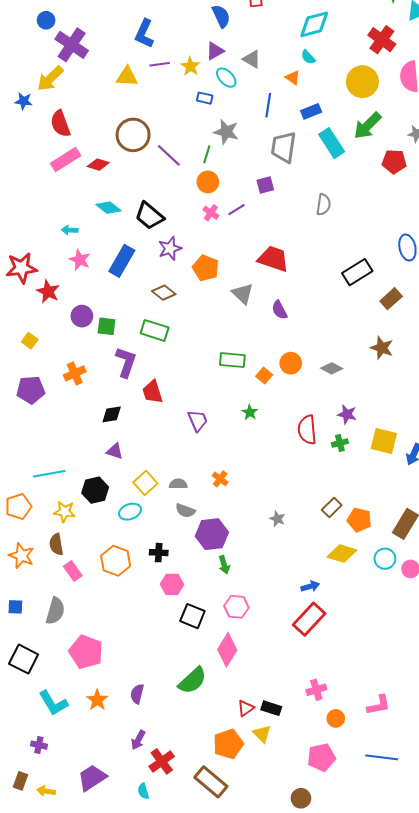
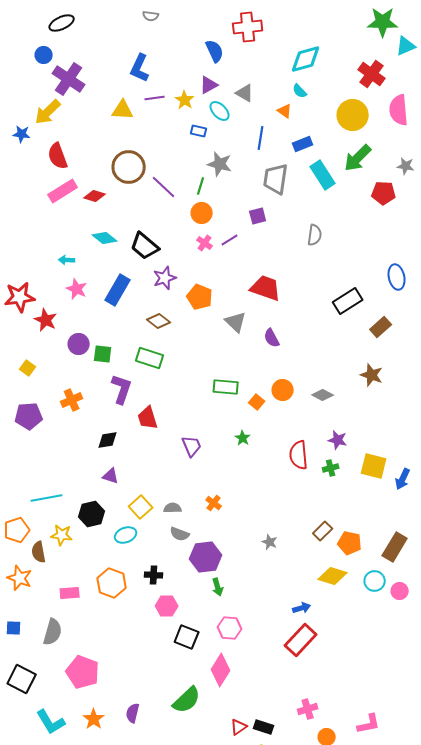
brown semicircle: (56, 544) -> (39, 552), moved
pink rectangle: (73, 571) -> (70, 593), turned -60

